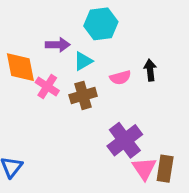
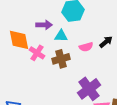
cyan triangle: (83, 61) -> (61, 36), turned 32
black arrow: (150, 70) -> (106, 42), turned 56

